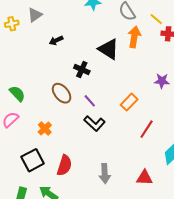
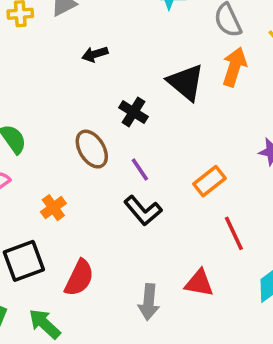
red line: (147, 129) -> (234, 233), turned -66
red triangle: (144, 178) -> (199, 283), moved

